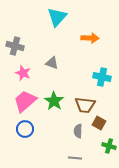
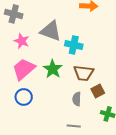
gray triangle: (52, 63) -> (51, 31), size x1.6
cyan cross: (102, 77) -> (74, 45), moved
brown square: (99, 123) -> (98, 91), turned 32

